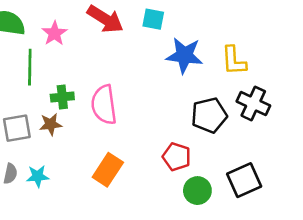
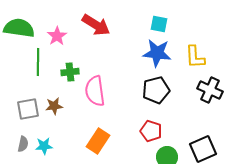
cyan square: (153, 19) -> (159, 24), moved
green cross: (62, 97) -> (70, 72), moved
black pentagon: (209, 115) -> (156, 90), moved

